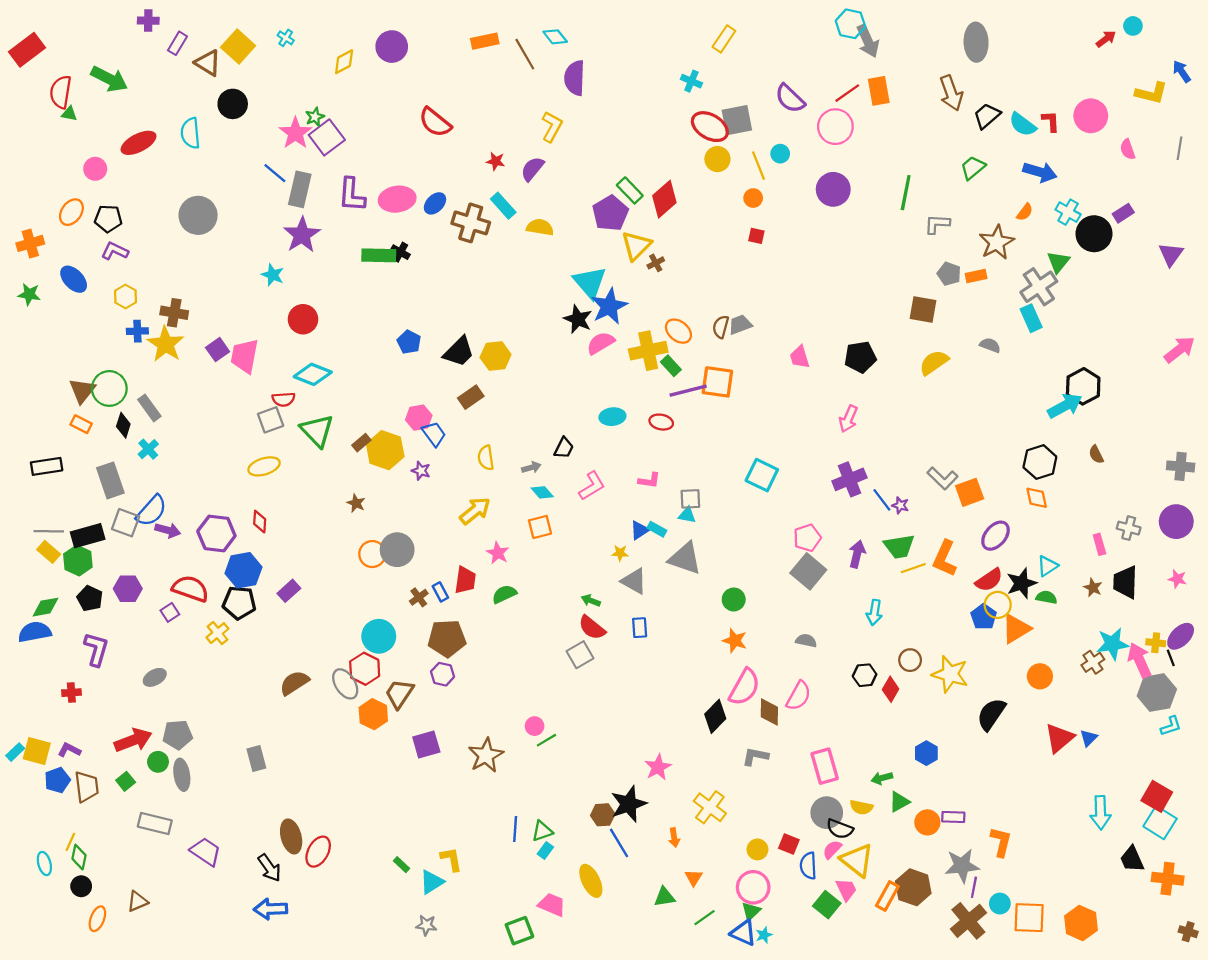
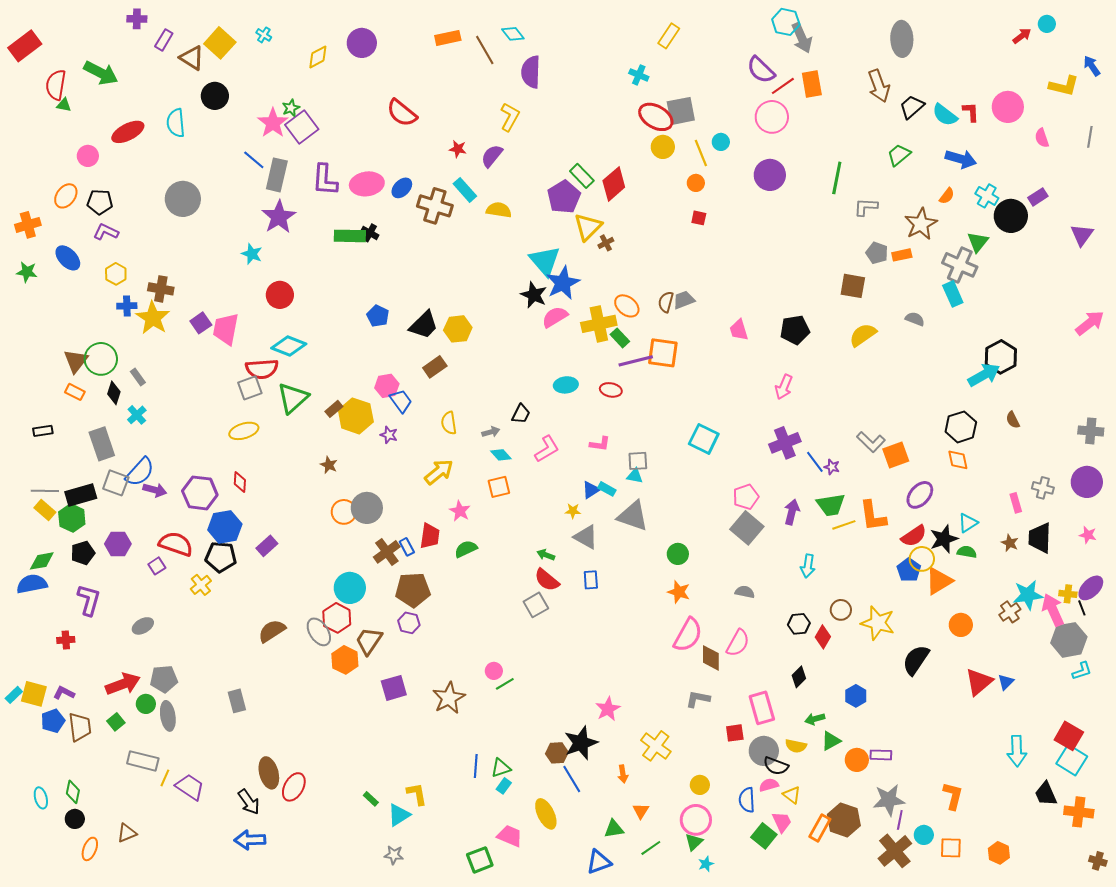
purple semicircle: (790, 98) -> (761, 70), moved
gray cross: (1039, 287) -> (960, 265), turned -32
red semicircle: (284, 399) -> (262, 369), size x1.5
gray rectangle: (149, 408) -> (138, 377), size x0.7
green triangle: (317, 431) -> (293, 398), turned 32
black rectangle: (47, 466) -> (43, 431), size x0.7
orange L-shape: (945, 558) -> (873, 516), turned -32
brown cross: (419, 597) -> (387, 552), size x1.5
black pentagon: (90, 598) -> (83, 553), turned 30
black diamond: (715, 716) -> (799, 677), moved, size x0.7
yellow line: (70, 842) -> (165, 778), moved
orange L-shape: (1001, 842) -> (953, 796), moved
red square: (789, 844) -> (735, 733), moved, turned -30
pink semicircle: (832, 849) -> (769, 785), turned 30
yellow triangle: (857, 860) -> (792, 795), size x0.6
orange square: (1029, 918) -> (951, 848), size x0.7
orange hexagon: (1081, 923) -> (999, 853), size x0.7
blue triangle: (743, 933) -> (599, 862), moved, turned -44

